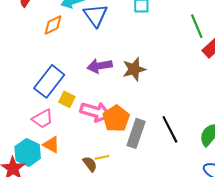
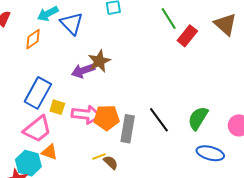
brown star: (134, 69) -> (99, 61), moved
orange pentagon: (116, 118) -> (107, 118), turned -30
pink trapezoid: (43, 119) -> (37, 129), size x1.4
brown semicircle: (90, 164) -> (111, 162), moved

